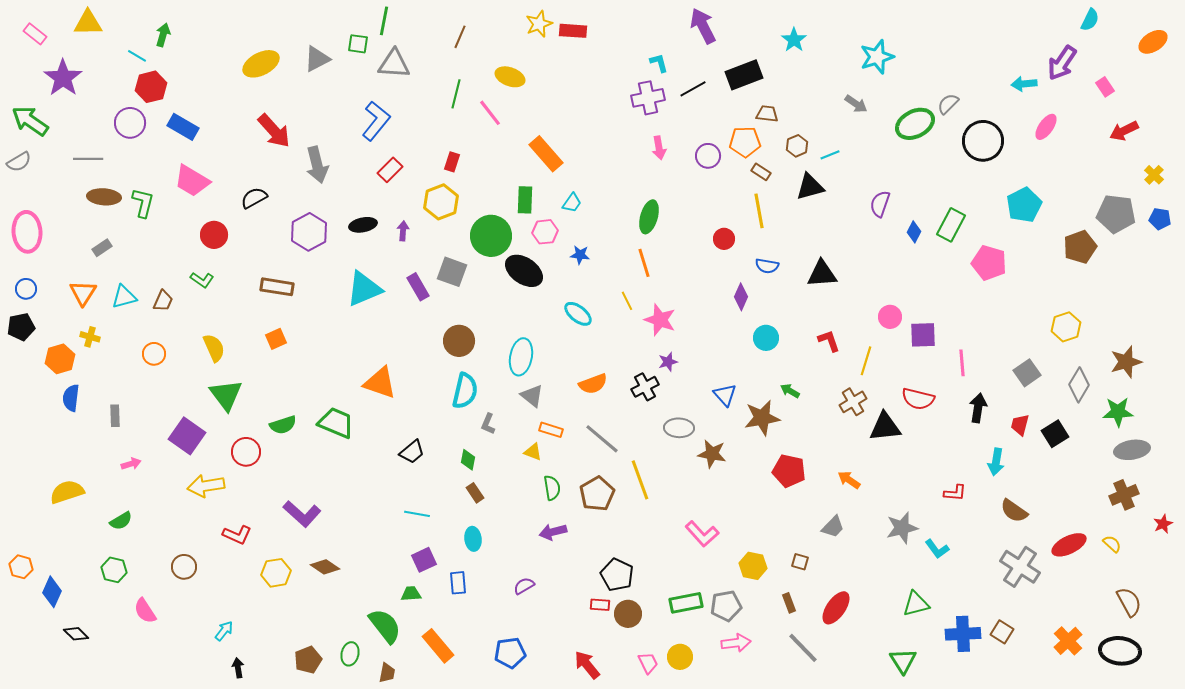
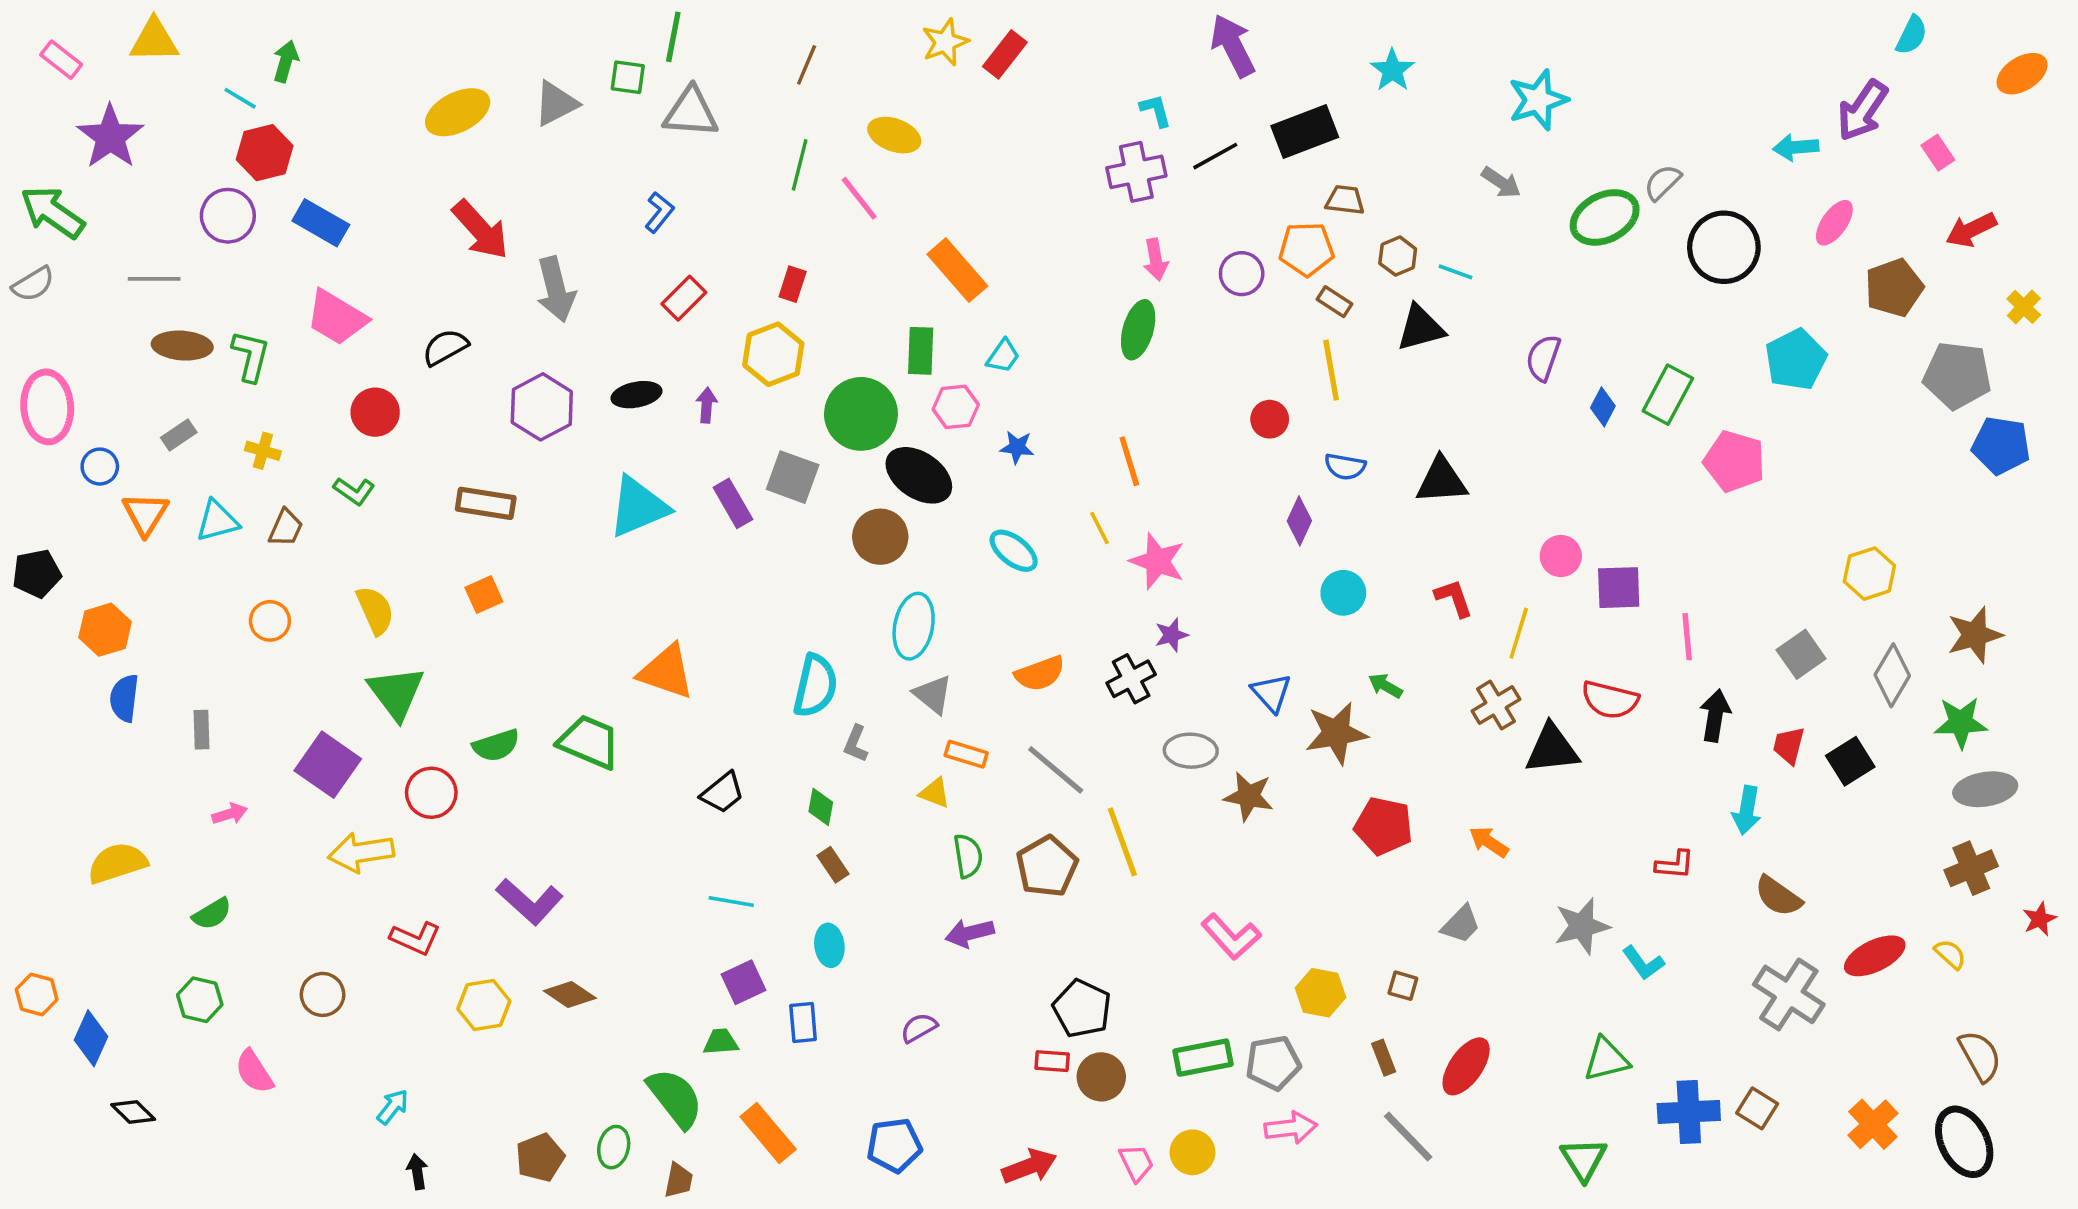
red rectangle: (573, 31) -> (1005, 54), turned -56
blue L-shape: (376, 121) -> (659, 212), size x0.6
cyan line: (830, 155) -> (1456, 272), turned 42
green ellipse: (649, 217) -> (1138, 330), moved
blue pentagon: (1160, 219) -> (2001, 445), moved, size x1.5
brown pentagon: (1080, 247) -> (1894, 288), moved
blue circle: (26, 289) -> (100, 467), moved
yellow cross: (90, 337) -> (263, 451), moved
brown circle: (459, 341) -> (880, 537), moved
black ellipse: (1120, 651) -> (1964, 1142), turned 57
red arrow: (587, 665) -> (1029, 1166), turned 108

